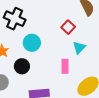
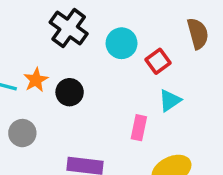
cyan circle: (32, 43) -> (122, 43), moved
black circle: (22, 66) -> (70, 92), moved

